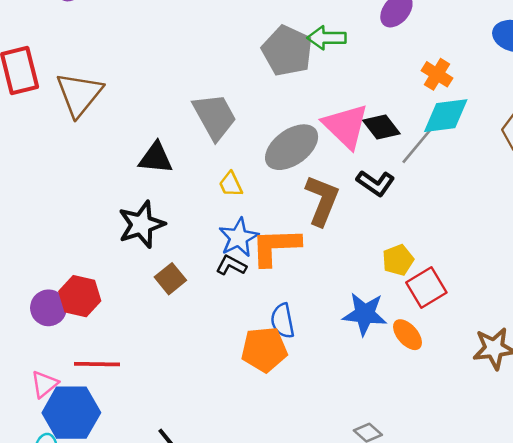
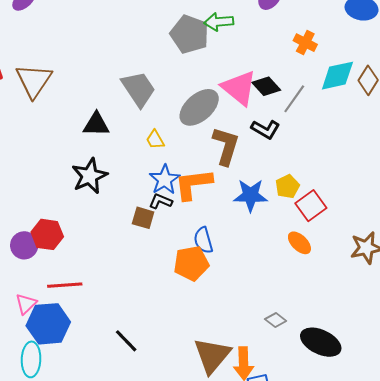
cyan diamond: (446, 116) -> (337, 76), moved
brown square: (170, 279) -> (143, 218), moved, turned -30
blue star: (365, 314) -> (250, 195), moved

